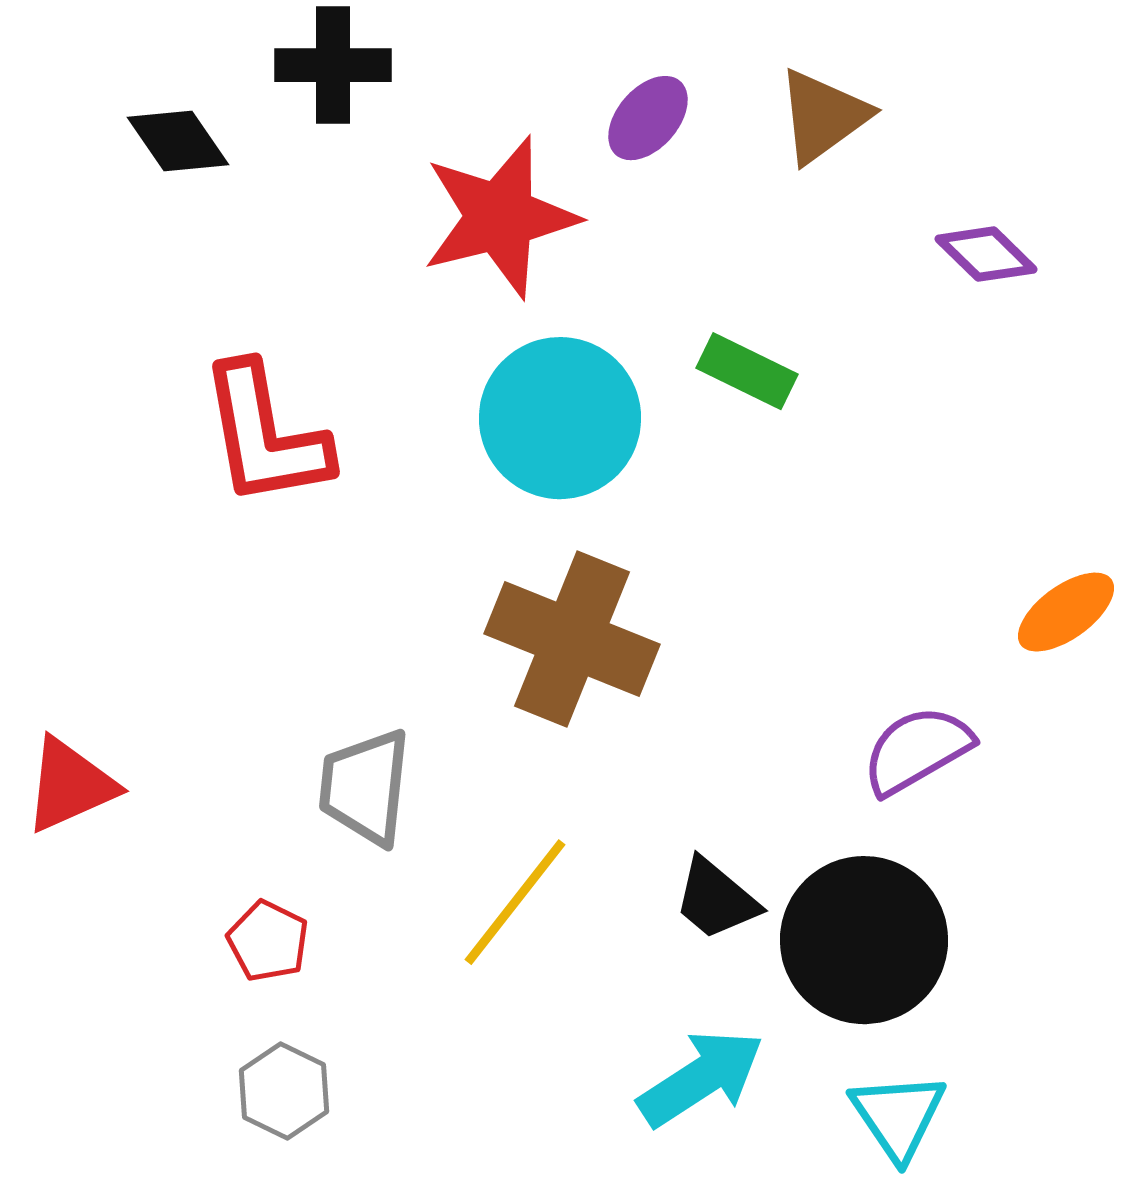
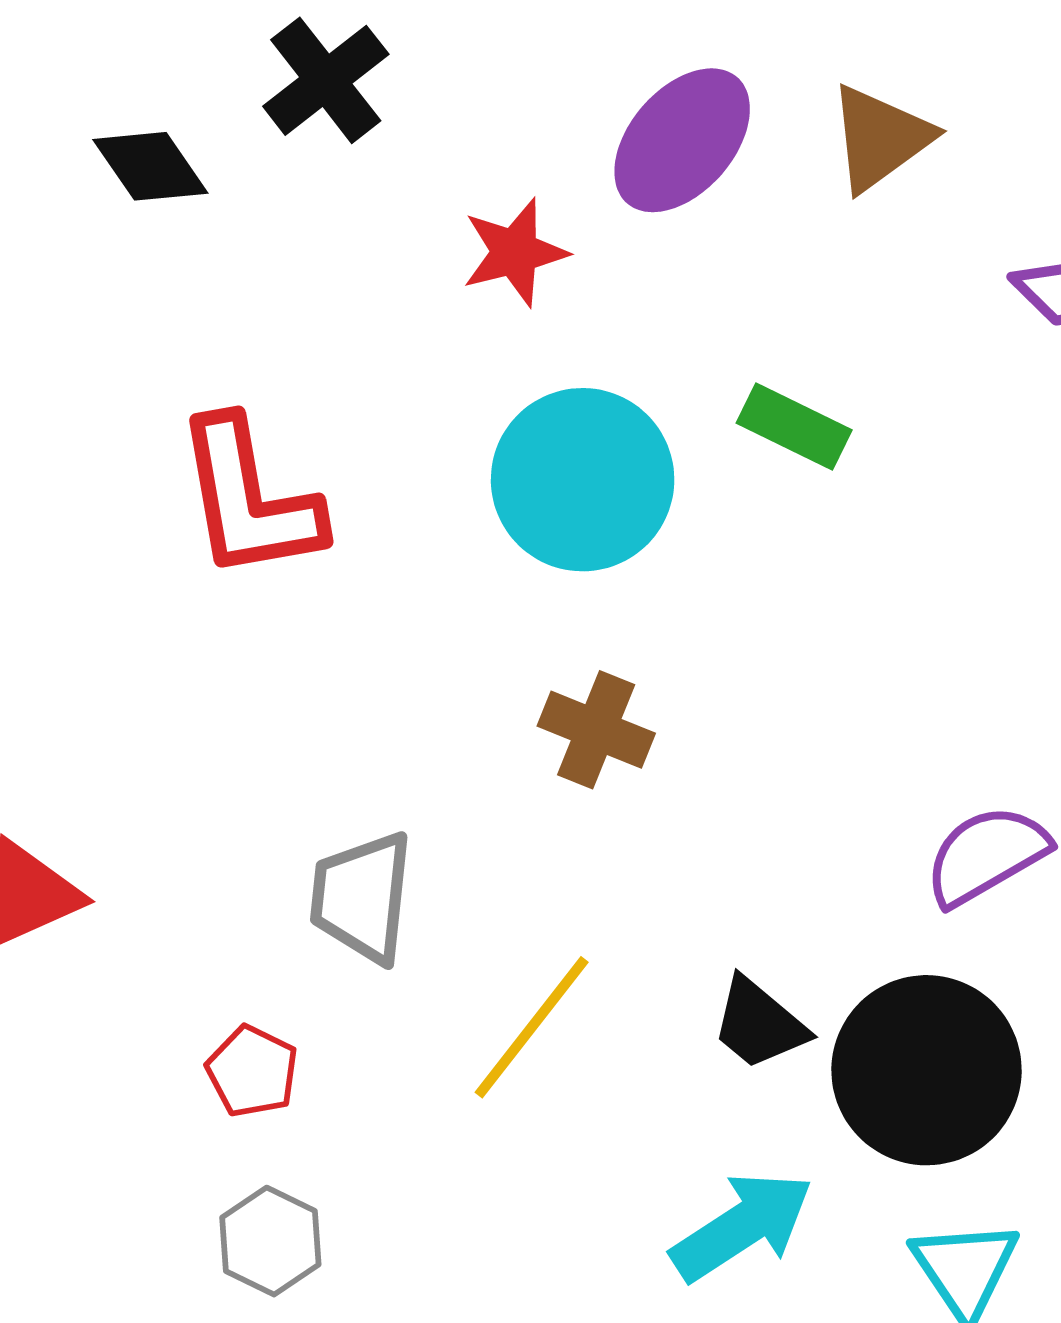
black cross: (333, 65) -> (326, 80), turned -38
purple ellipse: (648, 118) -> (682, 140), size x1.5
red star: (500, 217) -> (515, 252), size x0.6
brown cross: (572, 639) -> (596, 730), size x0.6

